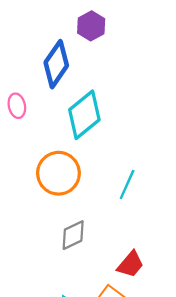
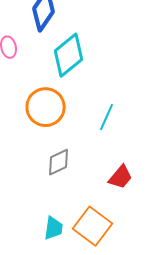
red trapezoid: (130, 264) -> (121, 177), moved

